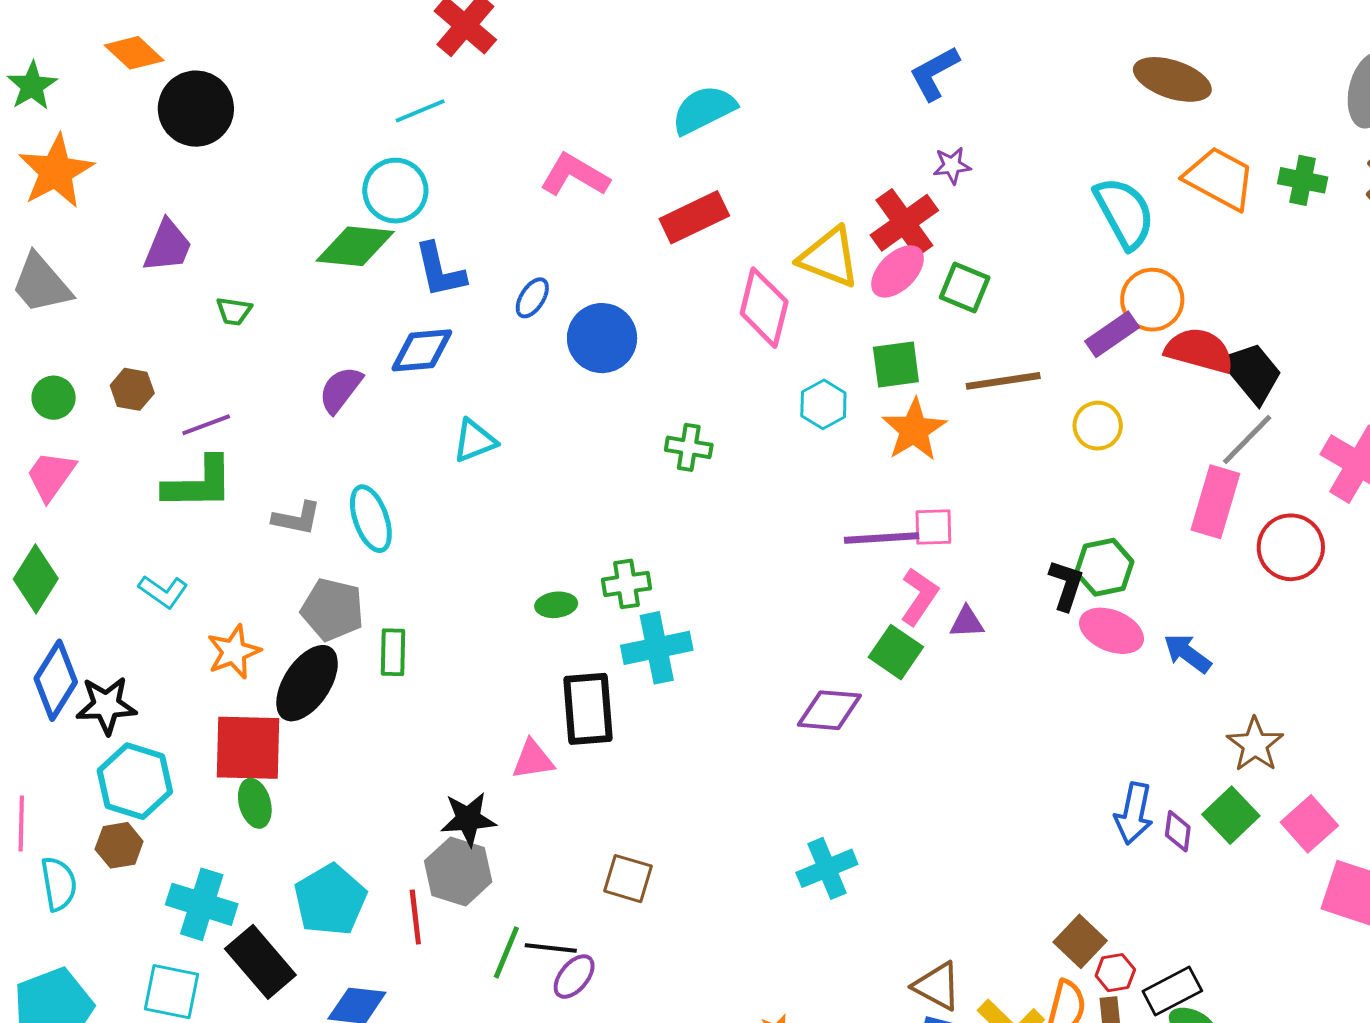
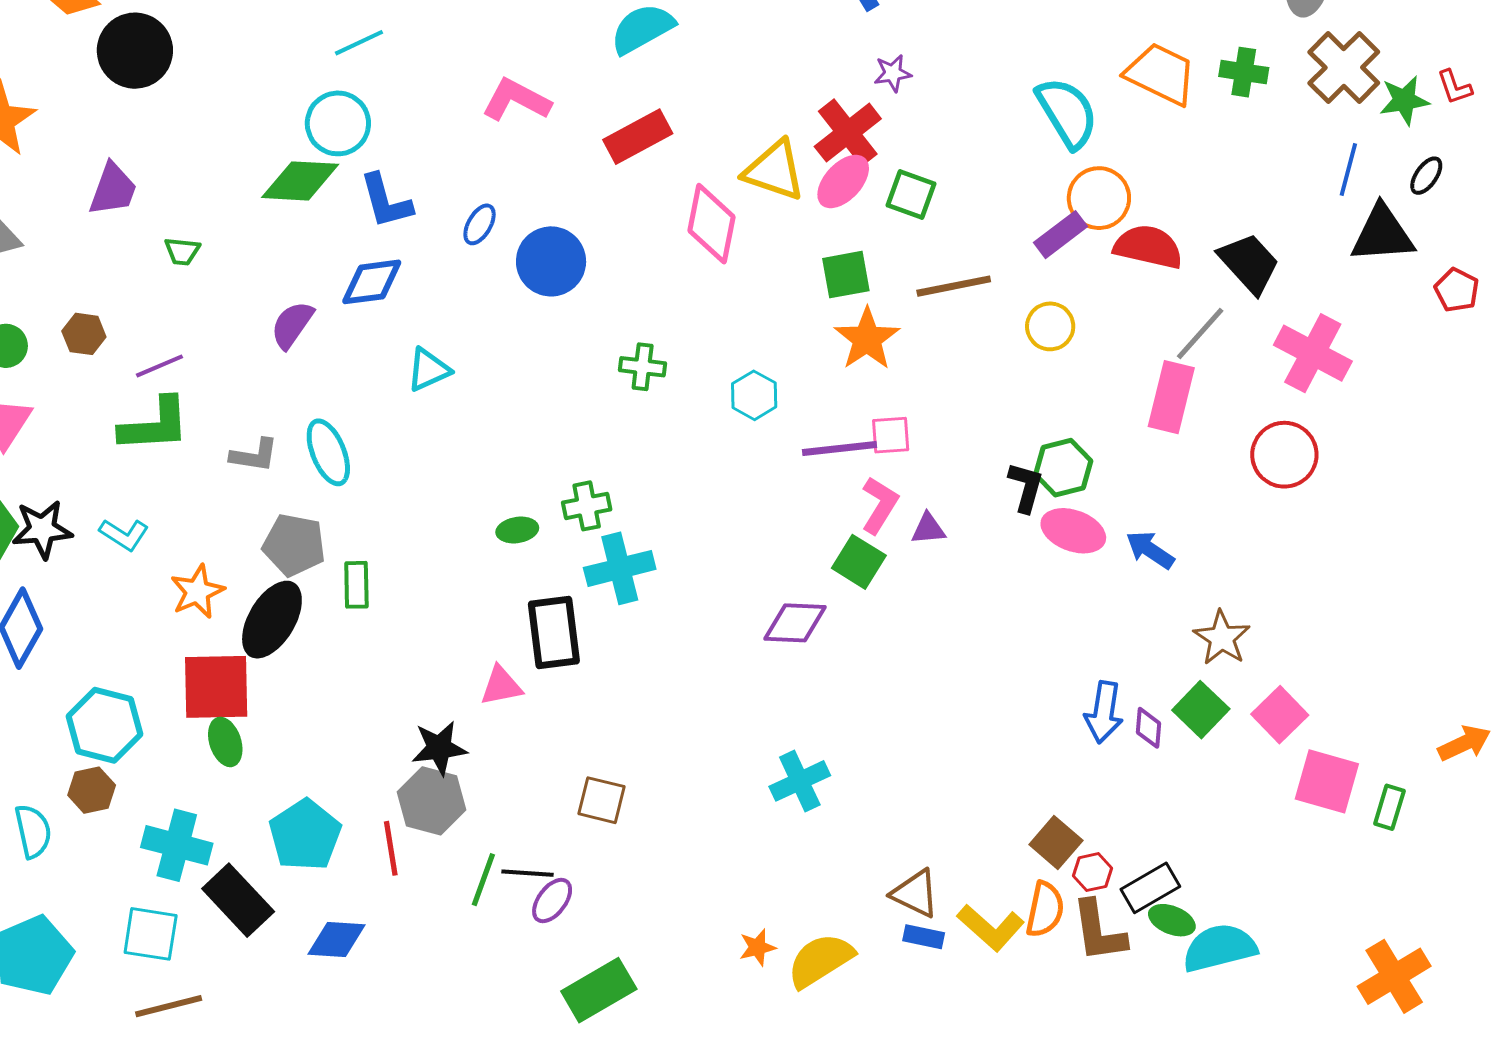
black trapezoid: (1252, 373) -> (1249, 263), moved
cyan hexagon: (823, 404) -> (754, 395), moved
red circle: (1291, 547) -> (1284, 455), moved
black star: (106, 705) -> (42, 529), moved

